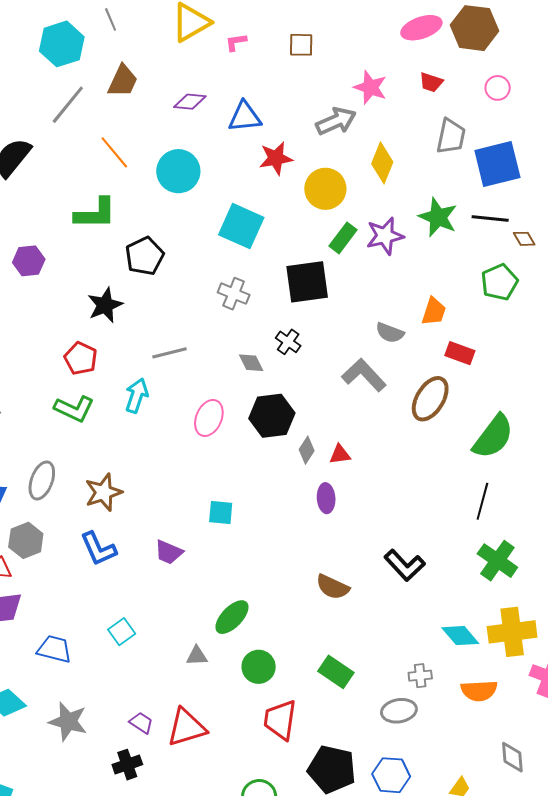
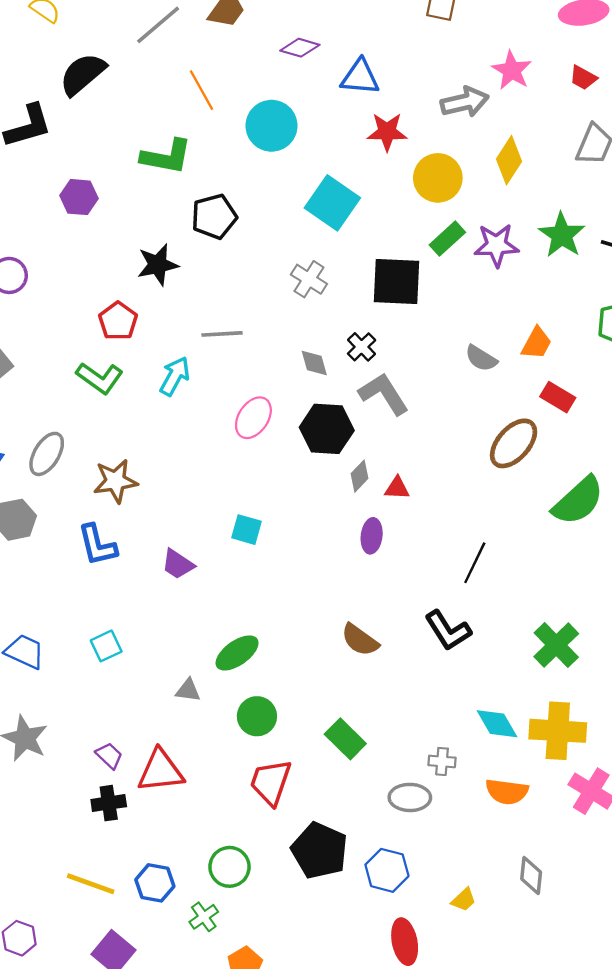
gray L-shape: (364, 375) -> (384, 394), moved
black line: (482, 501) -> (475, 563), moved
black cross: (127, 765) -> (109, 803), moved

